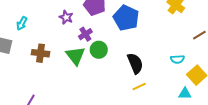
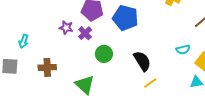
purple cross: (85, 34) -> (85, 33), moved
green triangle: (75, 56) -> (85, 85), moved

